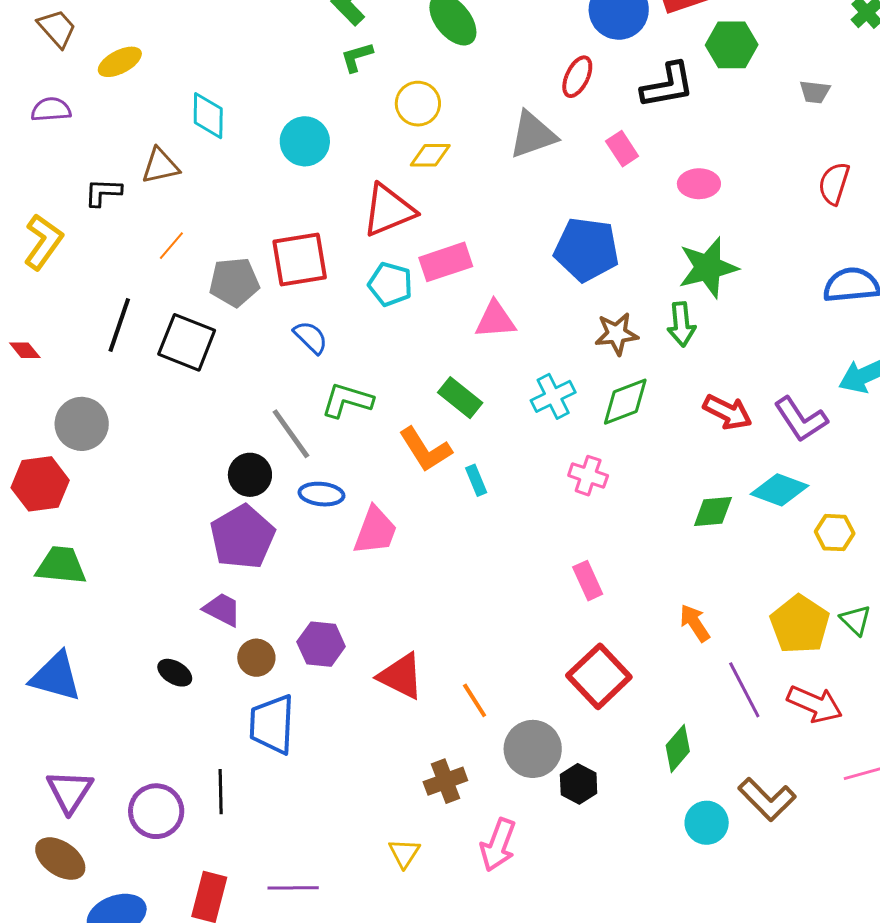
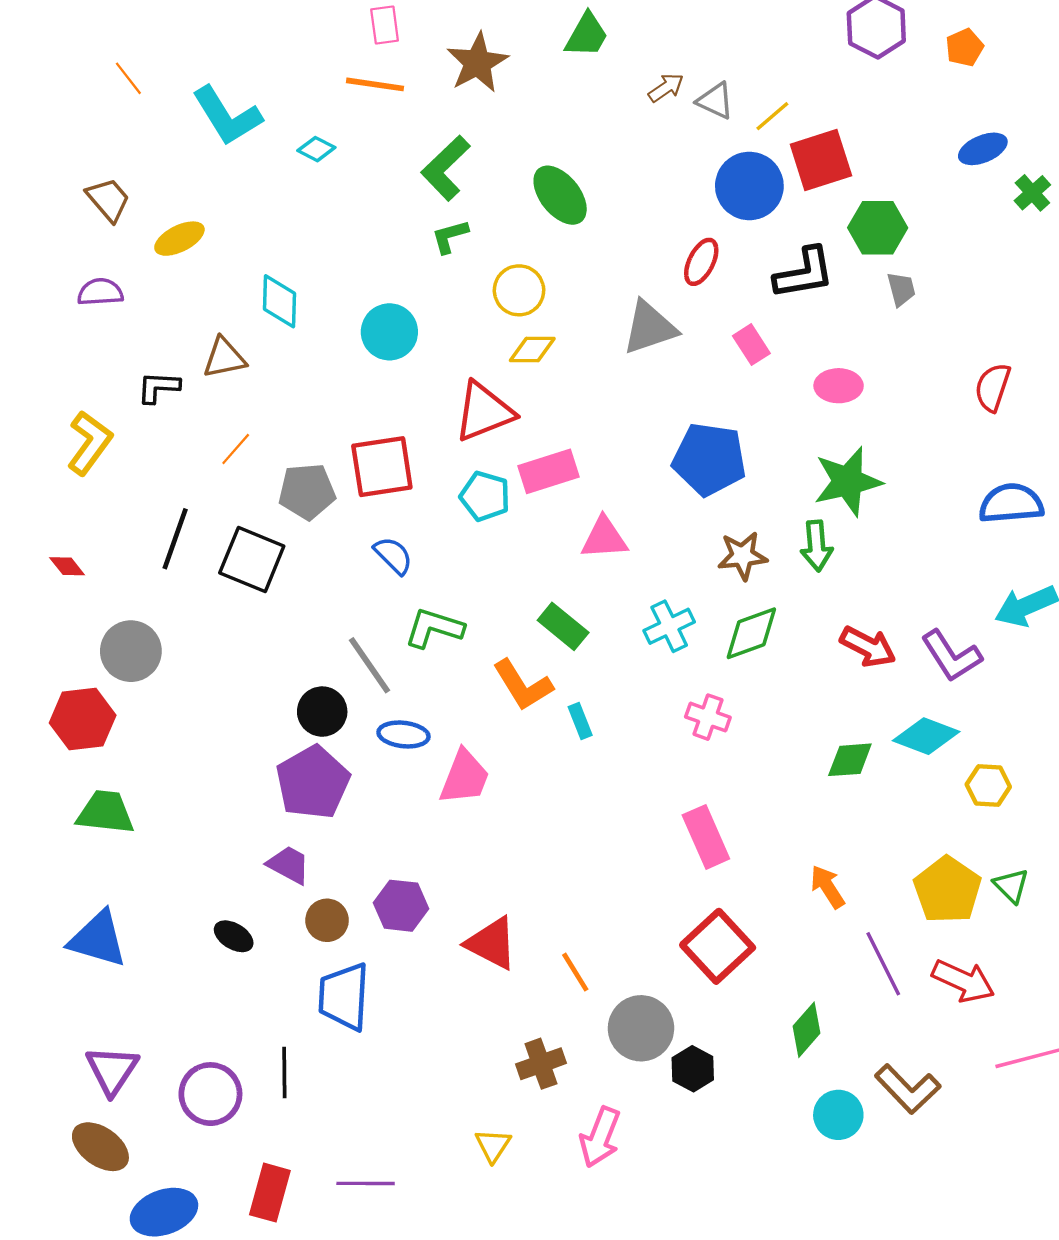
gray trapezoid: (815, 92) -> (901, 289), moved, turned -112
pink rectangle: (588, 581) -> (706, 837), size x1.4

